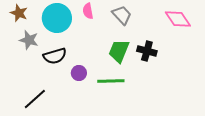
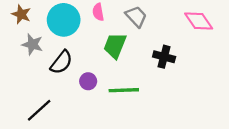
green trapezoid: (119, 51) -> (115, 46), moved
black semicircle: (55, 56) -> (61, 62), turned -35

